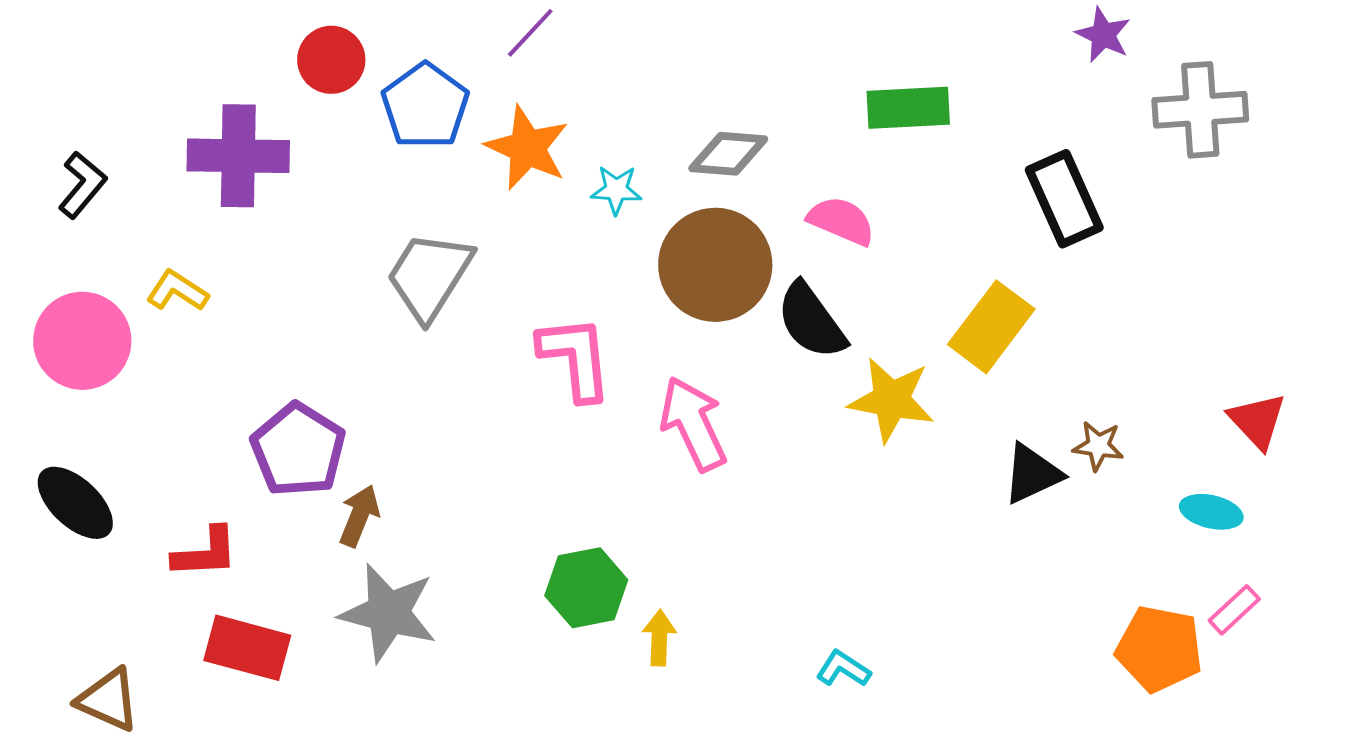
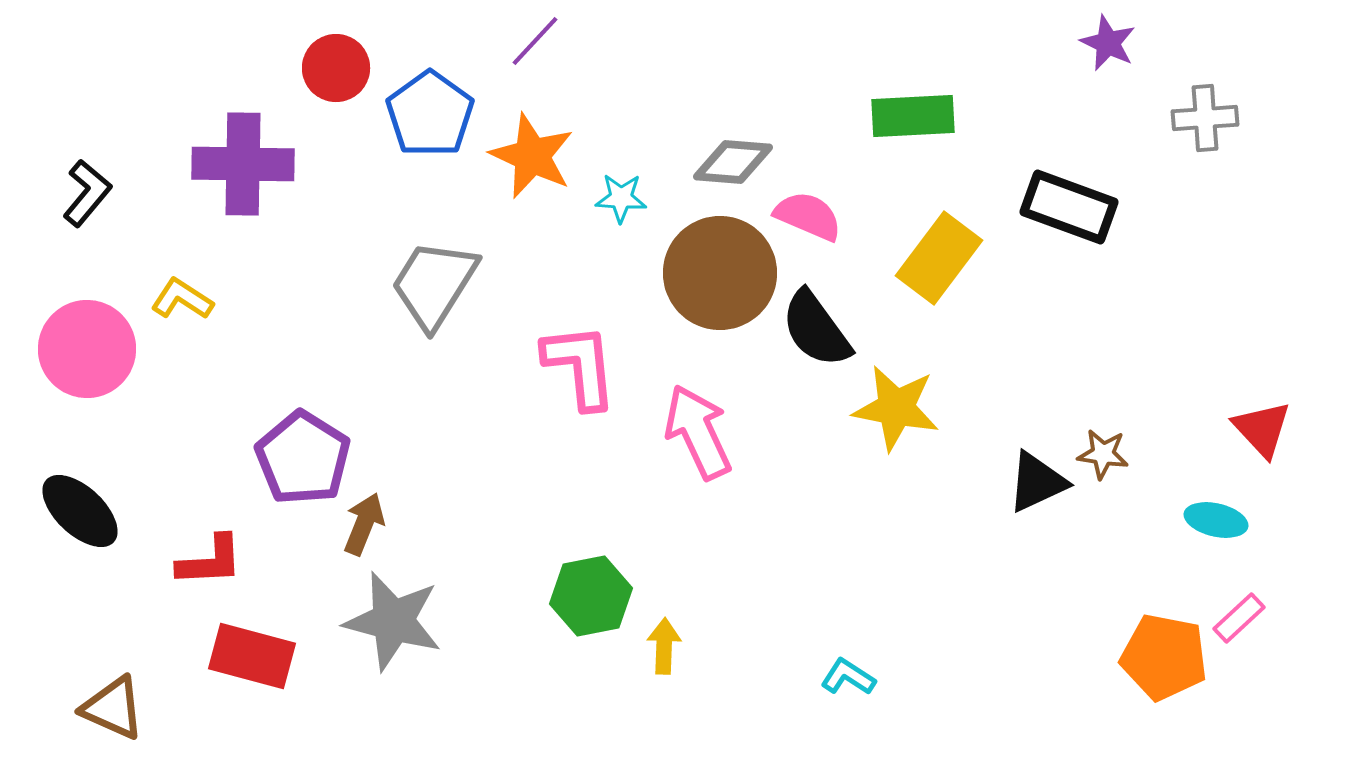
gray cross: (1200, 110) -> (1205, 118), size x0.7
black rectangle: (1064, 199) -> (1069, 207), turned -46
pink semicircle: (841, 221) -> (808, 216), moved
yellow rectangle: (991, 327) -> (939, 258), moved

